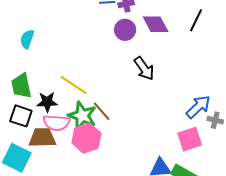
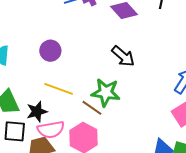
purple circle: (125, 30) -> (50, 51), moved
green star: (82, 116) -> (106, 92), moved

